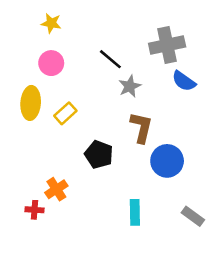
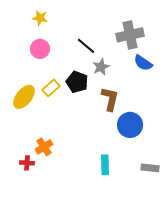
yellow ellipse: (31, 103) -> (24, 97), moved, turned 35
black pentagon: (99, 154) -> (77, 82), moved
gray rectangle: (193, 216) -> (150, 168), turned -30

